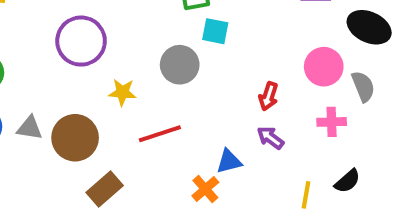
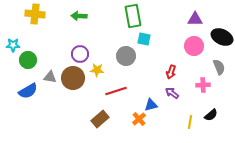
purple circle: (81, 41) -> (80, 54), moved, size x0.7
pink circle: (324, 67) -> (194, 46), moved
gray triangle: (30, 128) -> (50, 77), moved
brown circle: (75, 138) -> (73, 78), moved
brown rectangle: (105, 189) -> (100, 119), moved

